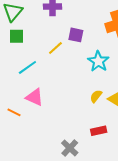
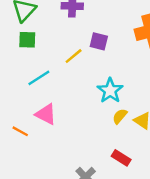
cyan star: (98, 61) -> (110, 91), moved
red rectangle: (99, 131) -> (121, 158), turned 42

